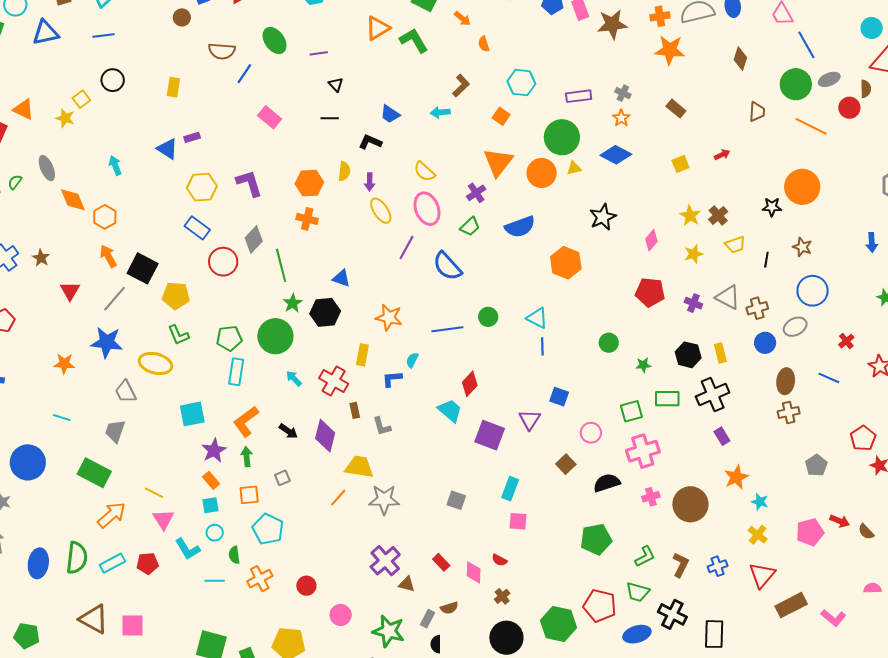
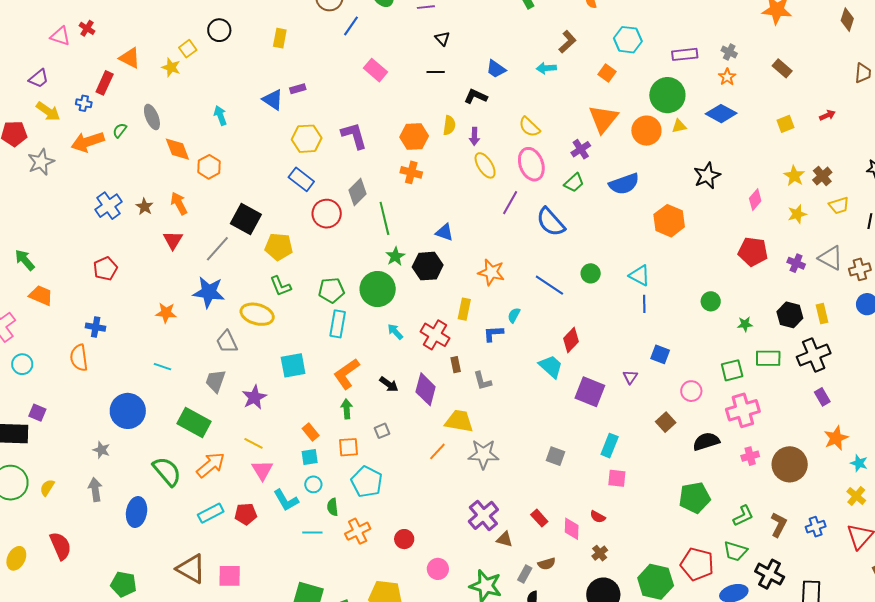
orange arrow: (108, 256) -> (179, 203), moved
blue line: (447, 329) -> (549, 285), turned 40
purple triangle: (530, 420) -> (630, 377), size x0.7
purple star: (214, 450) -> (254, 397), moved
green semicircle: (77, 558) -> (167, 471), moved, turned -48

